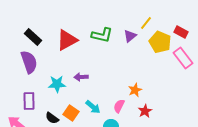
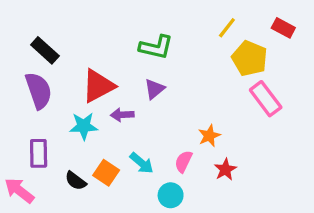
red rectangle: (181, 32) -> (283, 28), moved
purple triangle: (130, 36) -> (154, 89), moved
red triangle: (67, 40) -> (98, 86), moved
pink rectangle: (183, 58) -> (266, 99), moved

